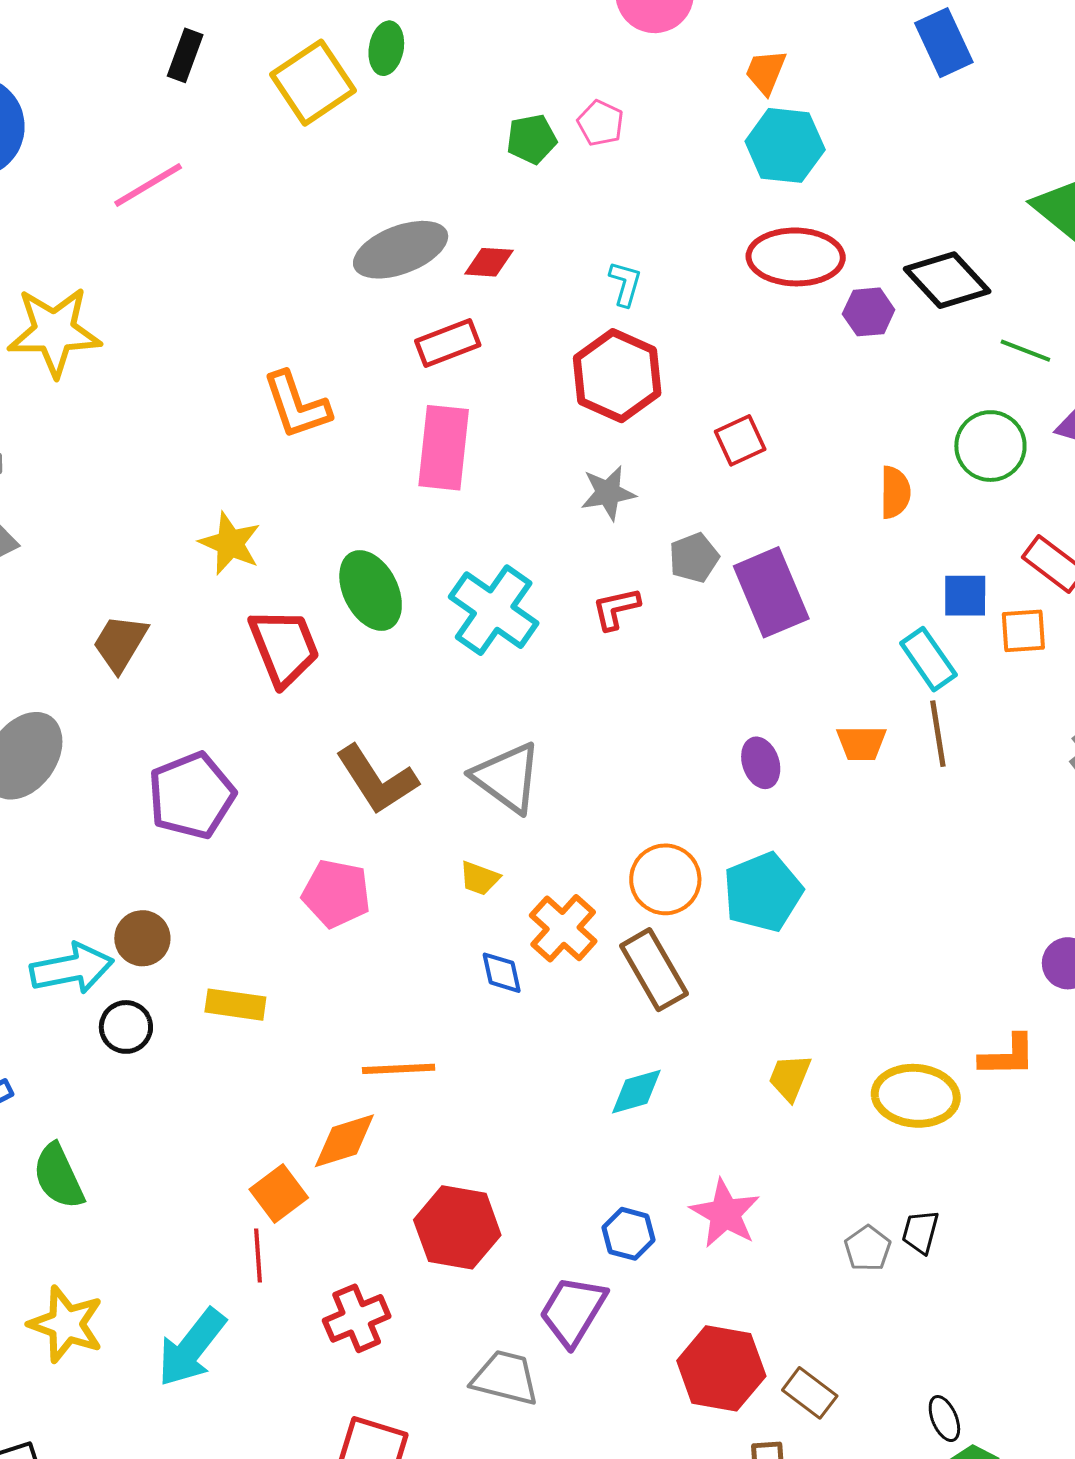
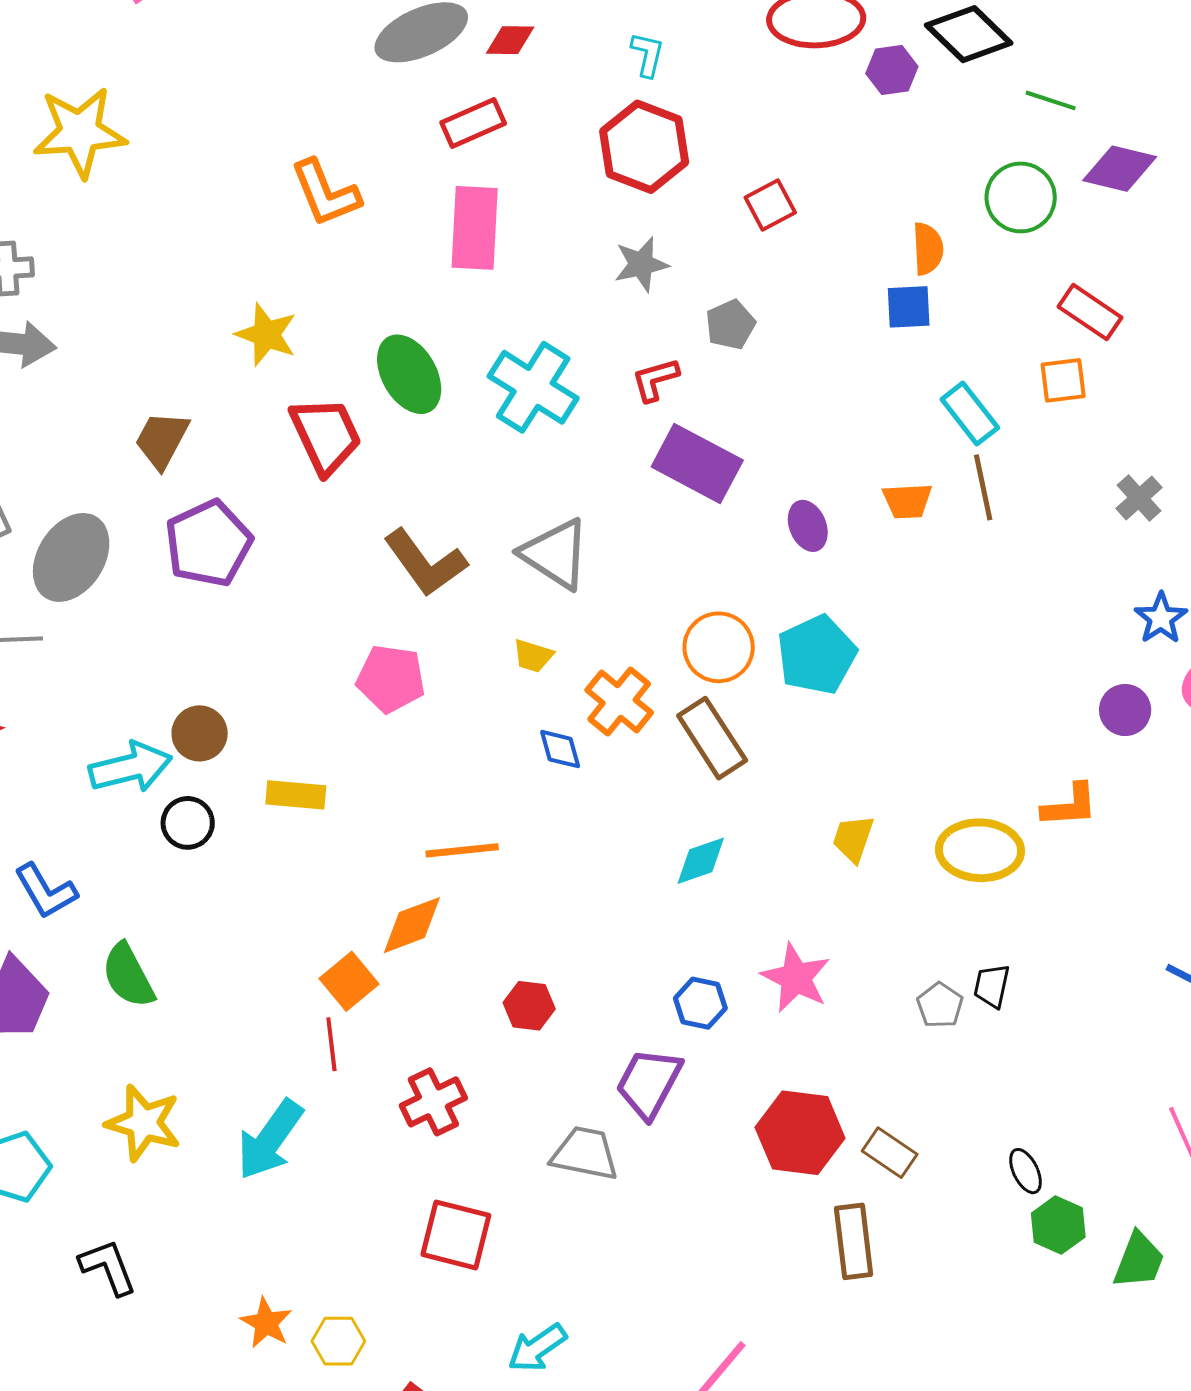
purple rectangle: (771, 592) -> (697, 463), moved, turned -36
blue square: (965, 596) -> (909, 307), moved
purple pentagon: (191, 796) -> (208, 543), moved
red hexagon: (457, 1227) -> (529, 1006), size x0.6

